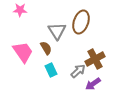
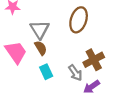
gray triangle: (57, 31) -> (40, 30), moved
gray arrow: (78, 71) -> (75, 73), turned 98

